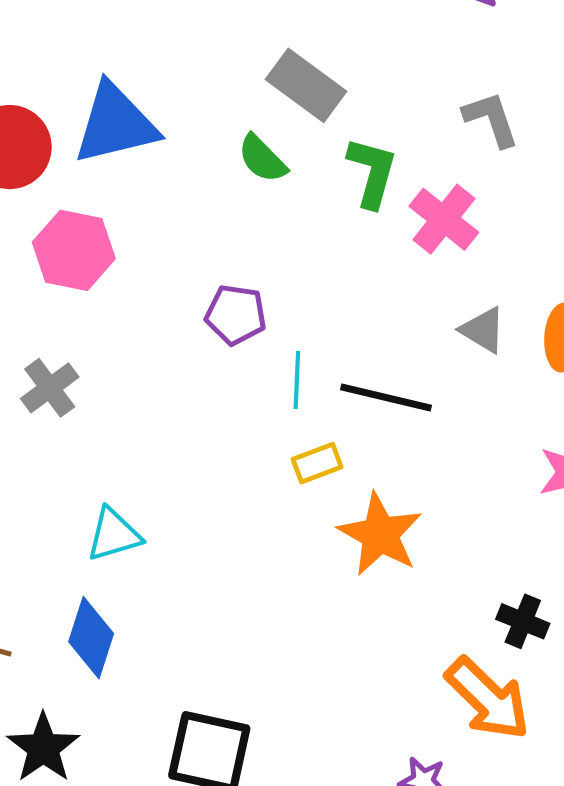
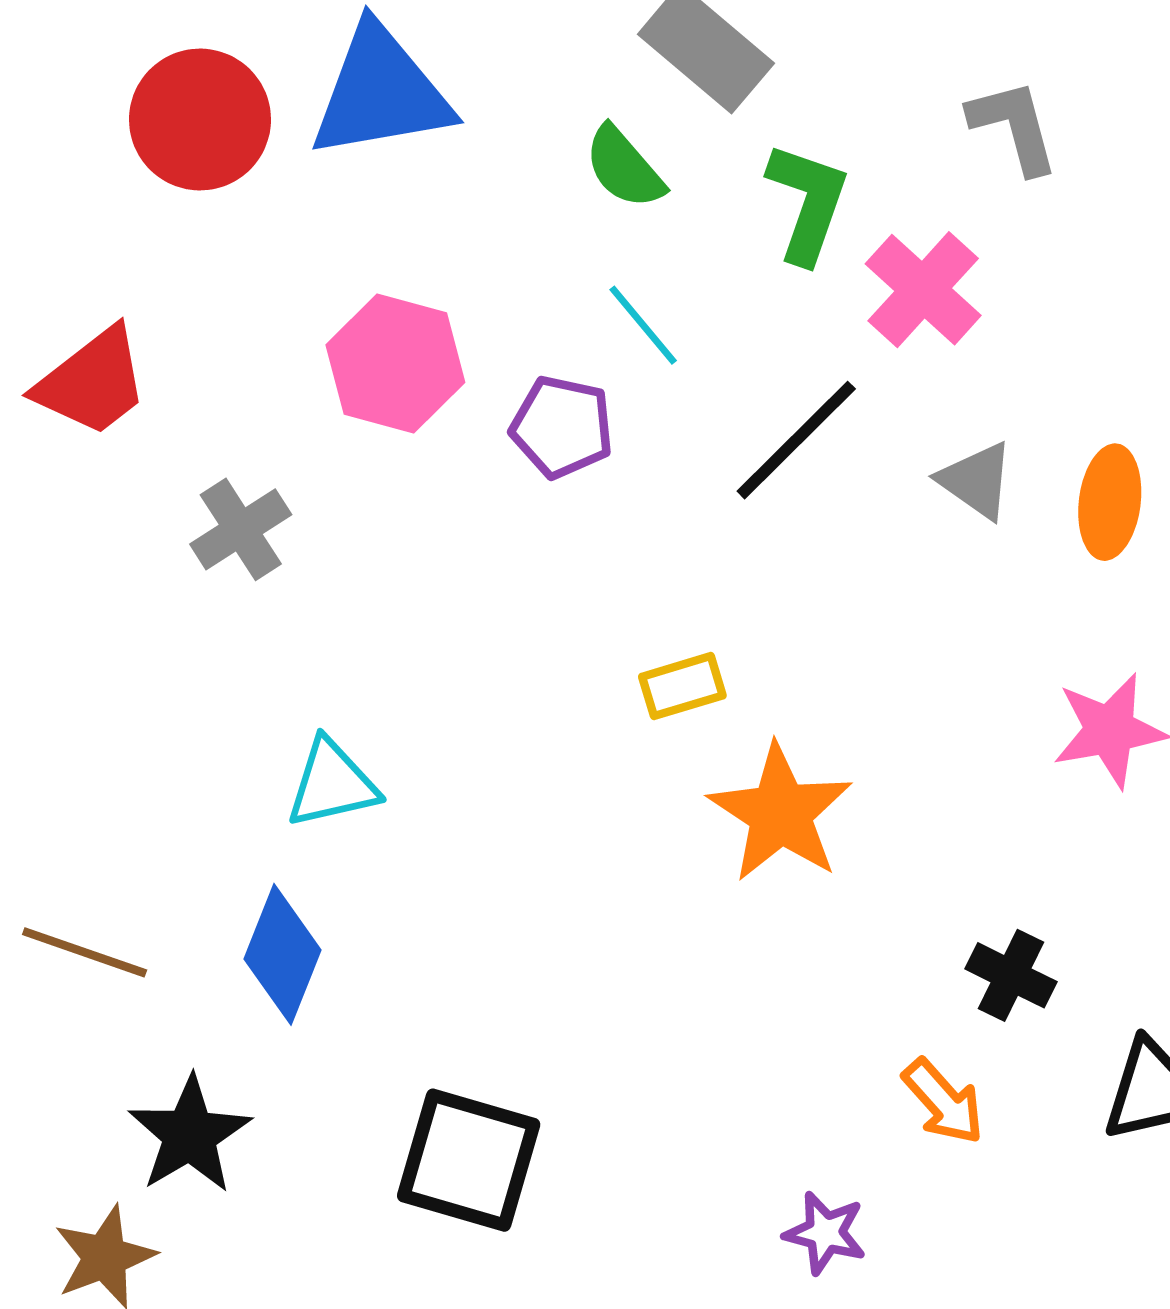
pink hexagon: (74, 250) -> (395, 364), moved
cyan line: (297, 380) -> (643, 325), moved, turned -46
black line: (386, 397) -> (796, 440), moved, turned -62
orange arrow: (488, 699) -> (943, 1102), size x0.6

